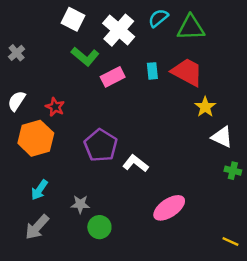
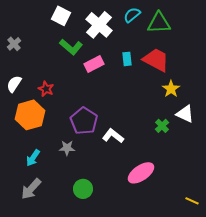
green cross: (233, 171) -> (162, 126), moved, turned 32
gray star: (80, 204) -> (67, 148), moved

